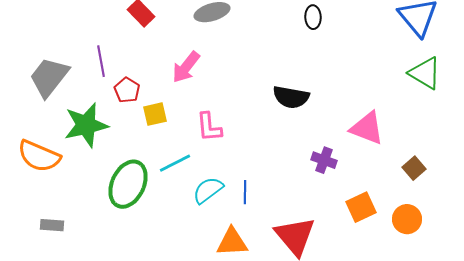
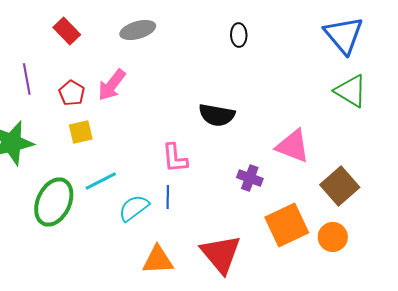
red pentagon: (127, 90) -> (72, 93), moved
pink L-shape: (209, 127) -> (175, 158), moved
brown square: (414, 168) -> (340, 186), size x1.6
blue line: (245, 192) -> (168, 197), moved
orange square: (361, 207) -> (287, 225), size x1.4

